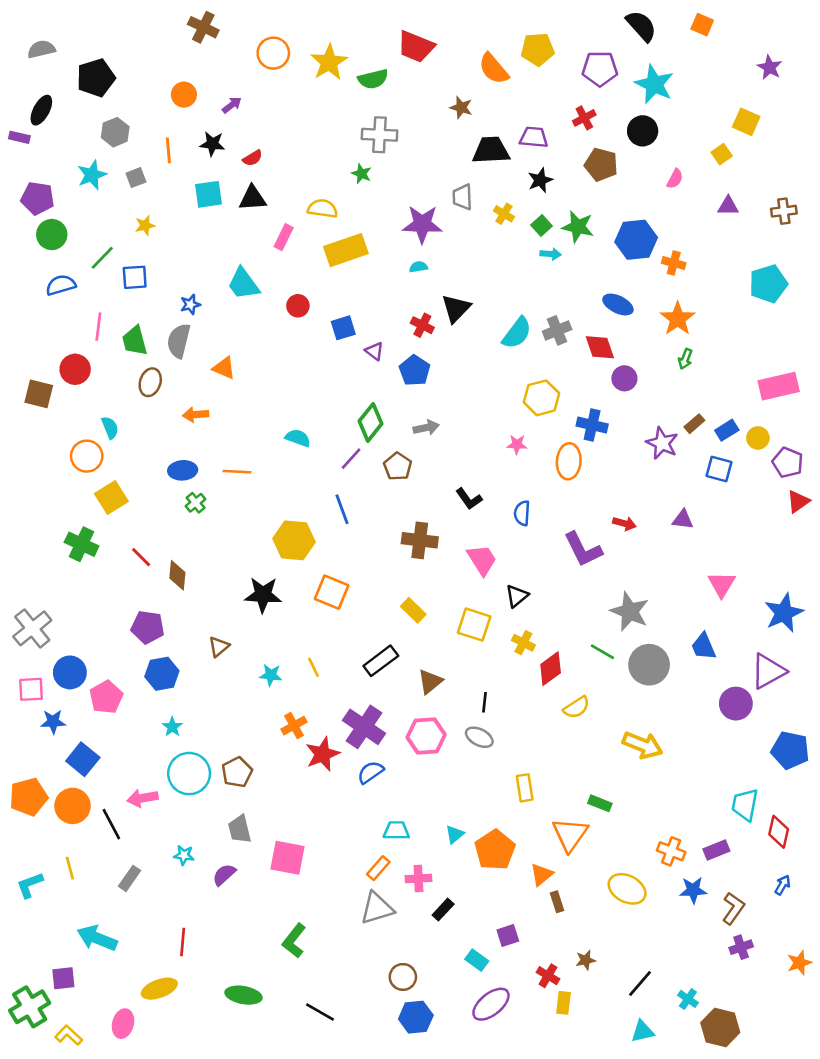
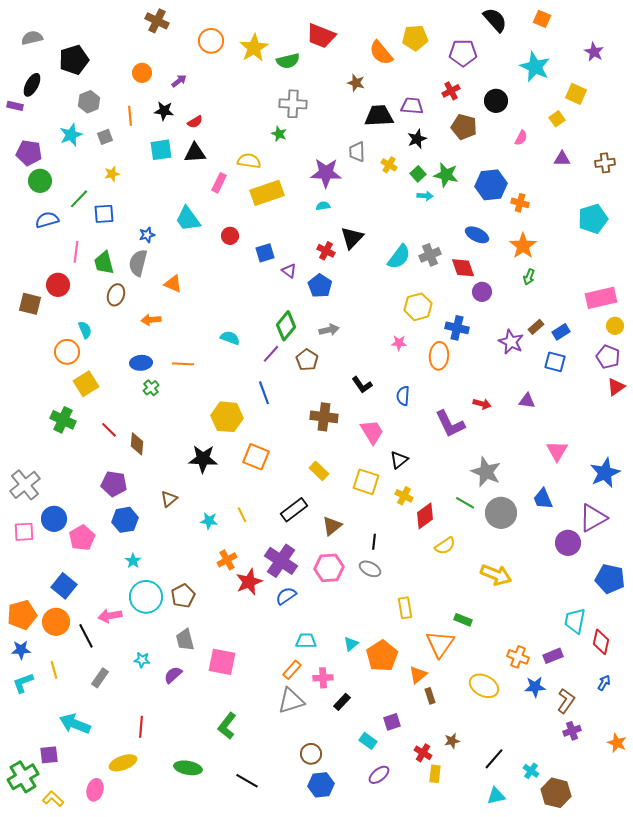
cyan star: (654, 84) -> (535, 67), moved
yellow circle: (758, 438) -> (615, 326), moved
blue star: (53, 722) -> (21, 650), moved
orange star: (799, 963) -> (617, 743), turned -30
purple ellipse: (491, 1004) -> (379, 775), size x0.7

